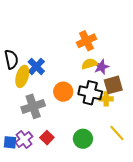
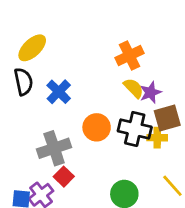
yellow semicircle: (89, 64) -> (134, 88), turned 63
yellow ellipse: (22, 76) -> (32, 48), moved, turned 30
red square: (47, 138) -> (64, 177), moved

